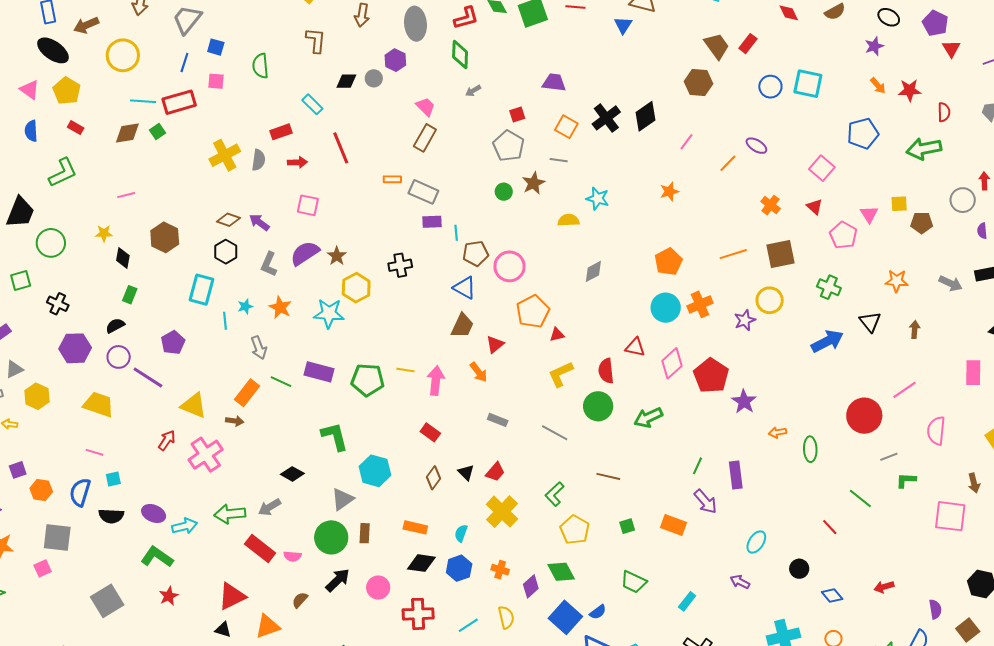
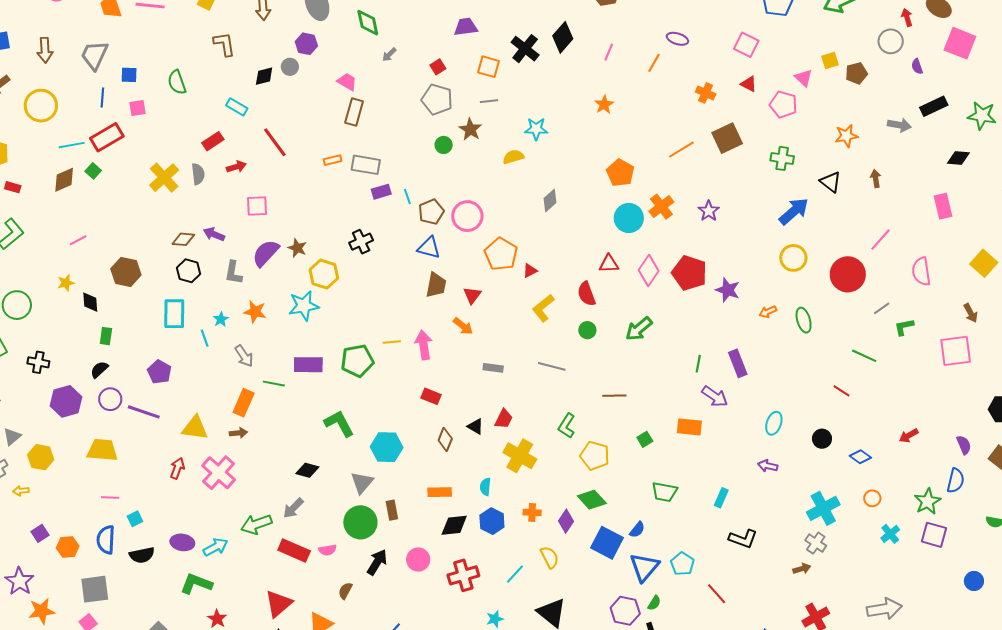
yellow circle: (770, 300) -> (793, 258), moved
green circle: (598, 406) -> (587, 330), size x0.6

